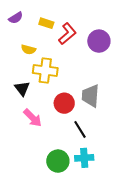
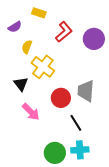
purple semicircle: (16, 18) -> (15, 27), moved
yellow rectangle: (46, 23) -> (39, 13), moved
yellow semicircle: (28, 49) -> (27, 47), turned 96
yellow cross: (45, 71) -> (43, 67), turned 30

